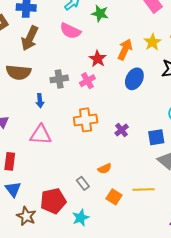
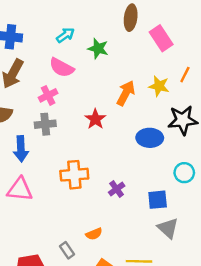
yellow star: (152, 42) -> (159, 86), turned -30
red star: (98, 59) -> (95, 119), moved
blue ellipse: (134, 79) -> (150, 138), moved, turned 60
pink cross: (87, 81) -> (48, 95), moved
blue arrow: (40, 101) -> (21, 149), size x1.5

